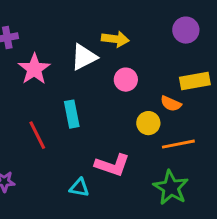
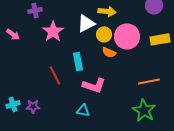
pink circle: (126, 80) -> (127, 36), moved, size x1.6
orange semicircle: (171, 104) -> (109, 52), moved
yellow circle: (148, 123) -> (104, 34), moved
pink L-shape: (112, 165) -> (94, 85), moved

